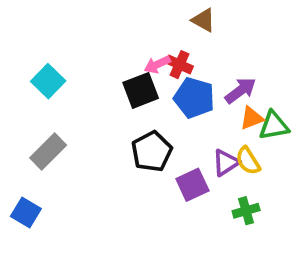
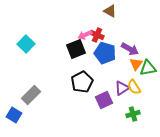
purple arrow: (240, 90) -> (130, 49), turned 66
orange triangle: (252, 118) -> (136, 64), turned -32
gray rectangle: (48, 151) -> (31, 95), moved

